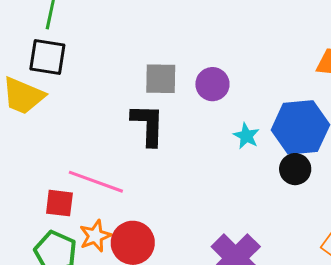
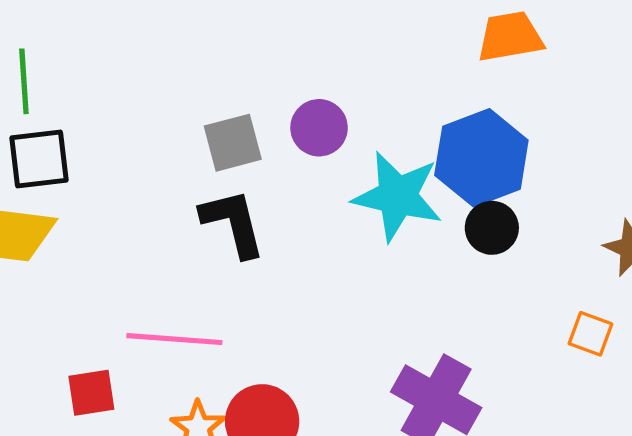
cyan star: (246, 136) -> (398, 196), size x2.0
red square: (59, 203) -> (91, 393), moved

